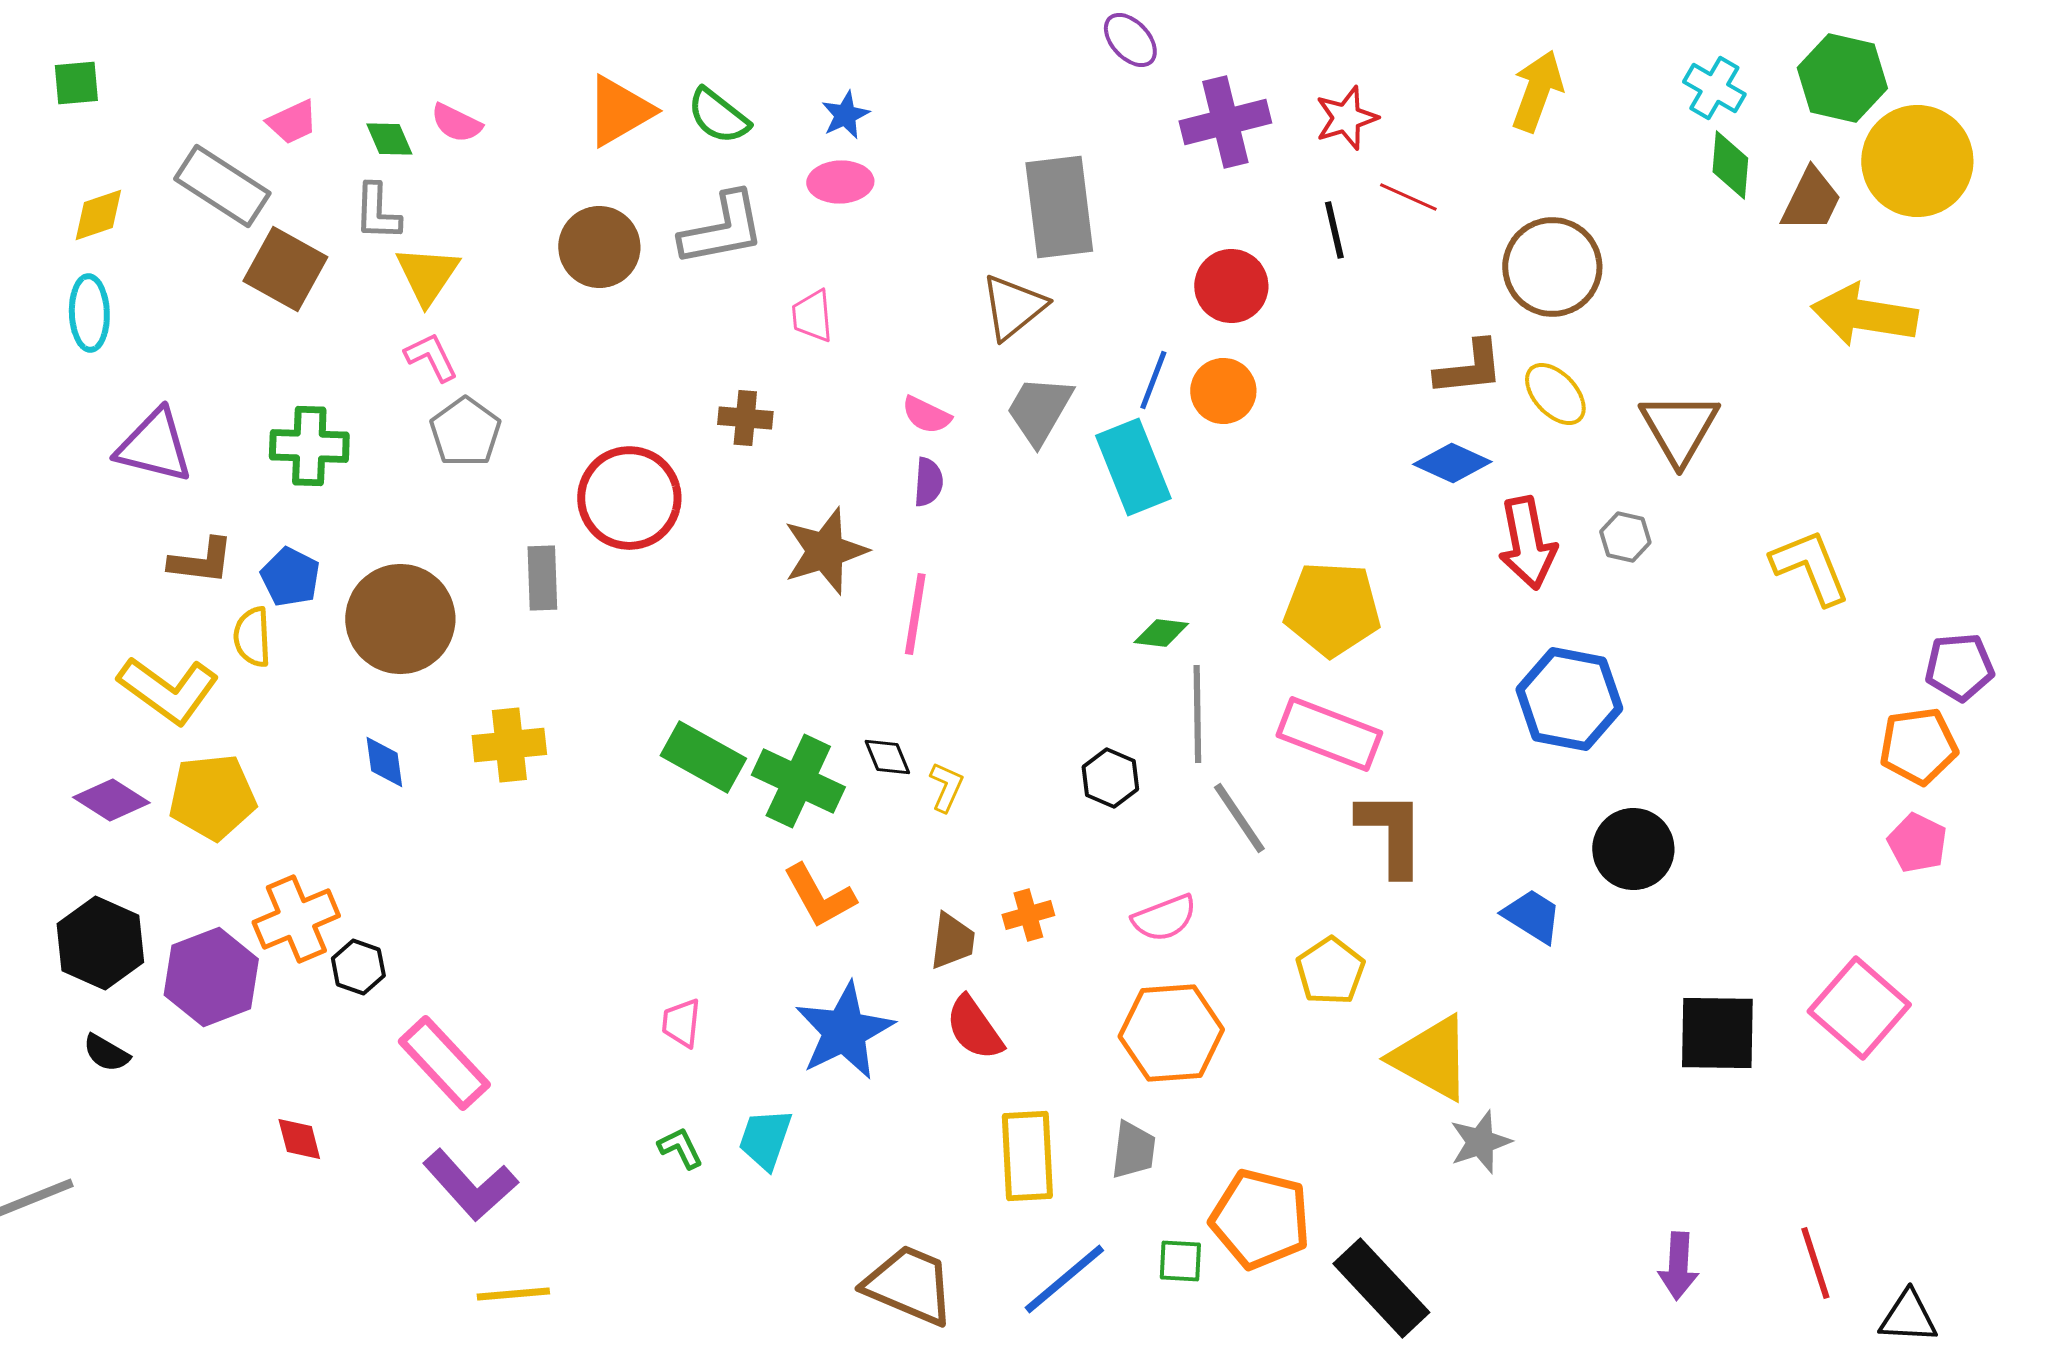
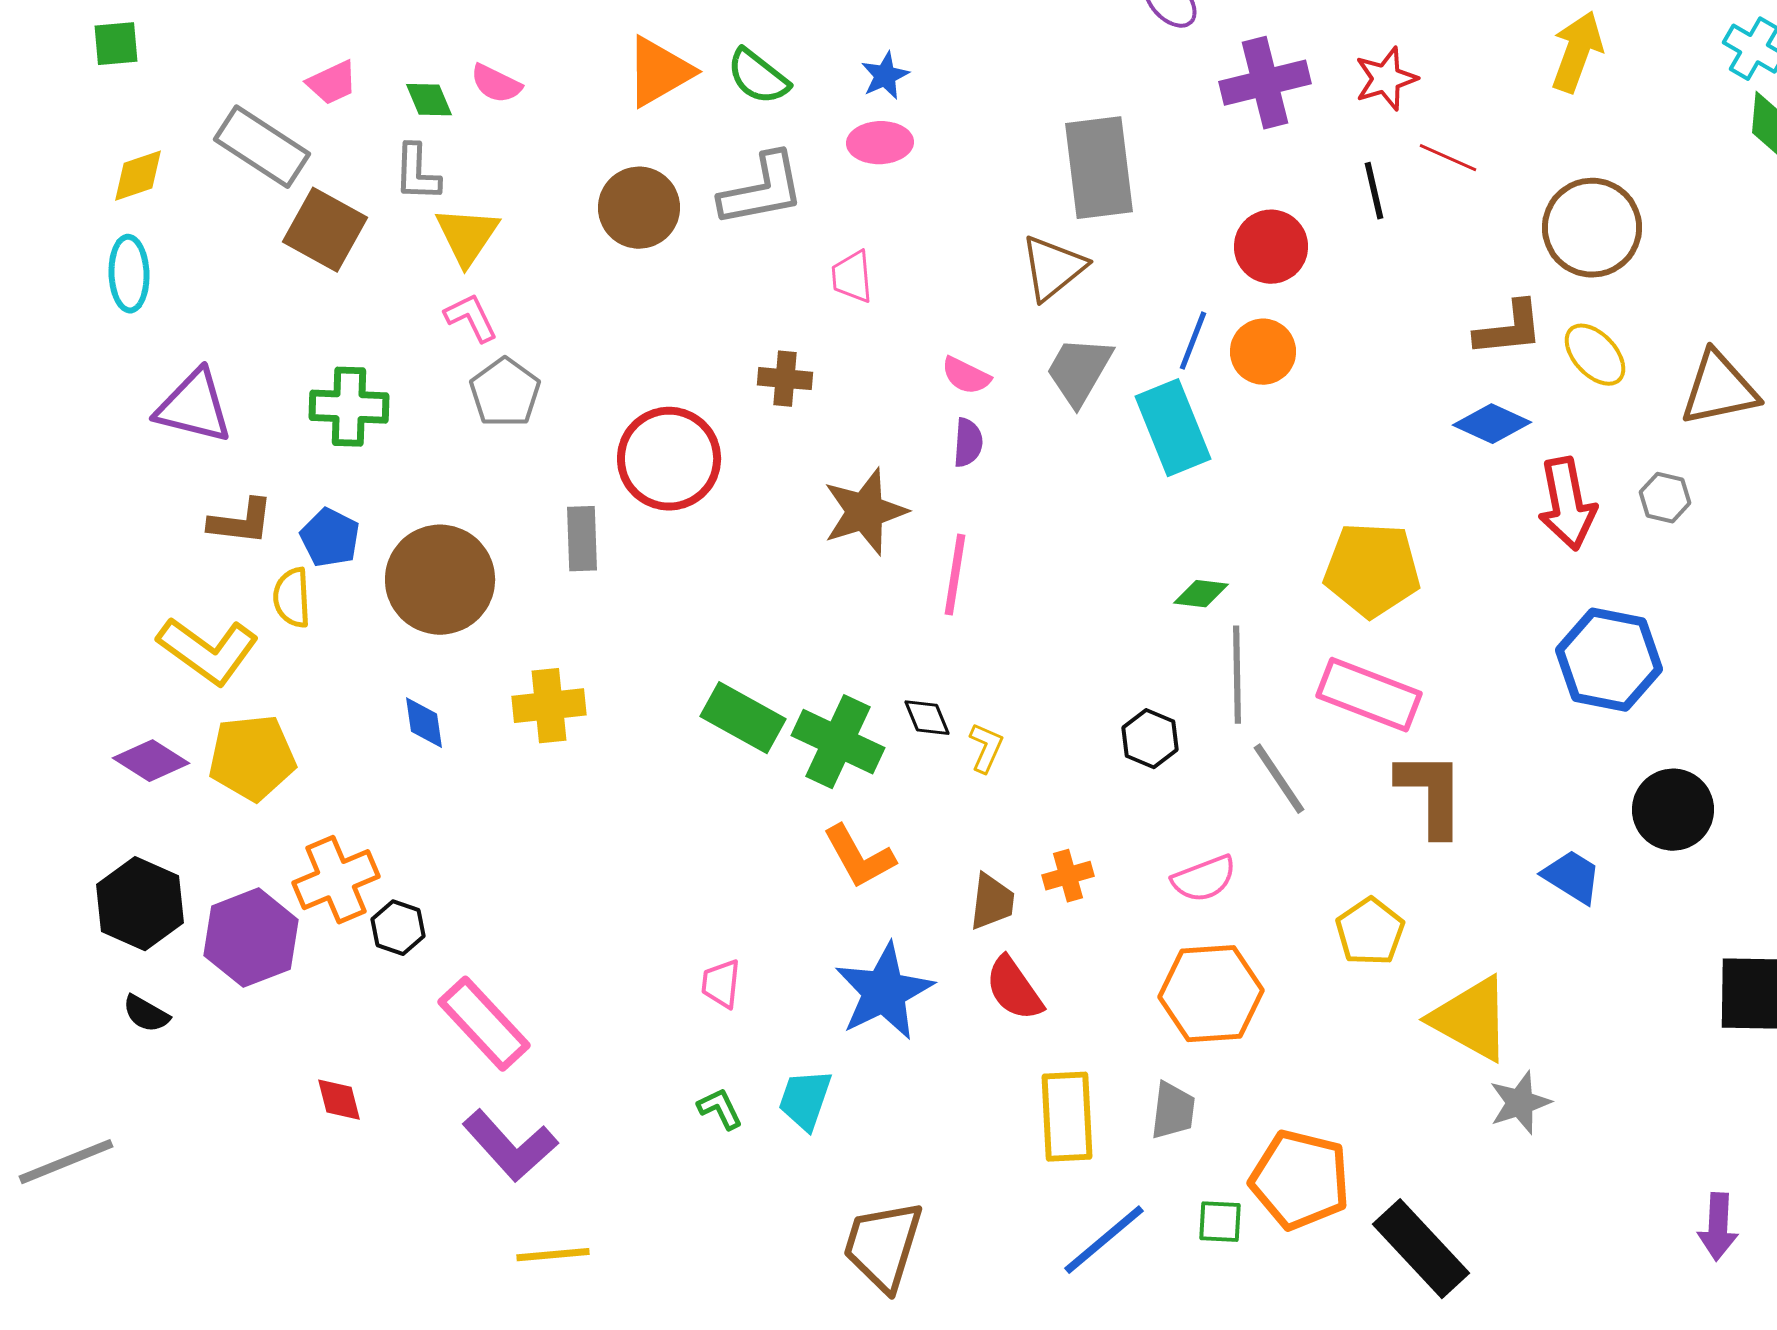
brown triangle: (1679, 428) -> (1719, 389), turned 48
brown trapezoid: (909, 1285) -> (883, 1246), moved, turned -96

